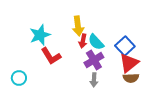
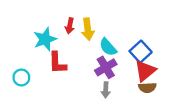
red arrow: (83, 41) -> (70, 26), moved
red L-shape: (51, 56) -> (57, 63), turned 30
cyan circle: (19, 78) -> (21, 77), moved

